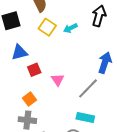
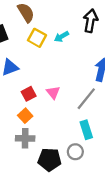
red square: (34, 70) -> (29, 94), moved
cyan rectangle: (85, 118) -> (86, 130), turned 66

